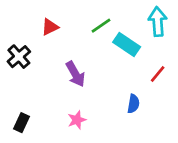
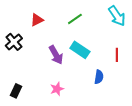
cyan arrow: (158, 22) -> (117, 16), turned 150
cyan rectangle: (127, 44) -> (80, 50), moved
red line: (158, 74) -> (117, 55), turned -40

